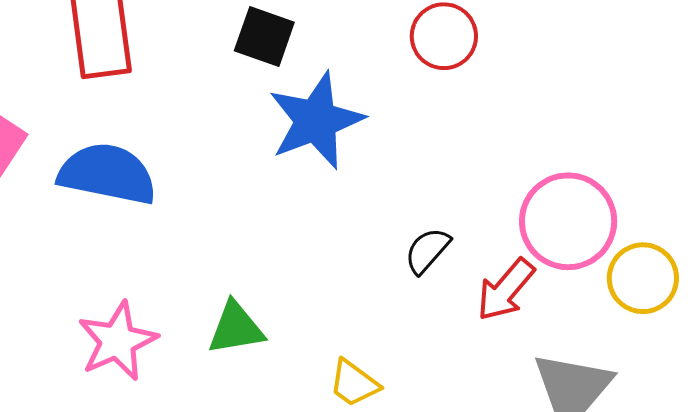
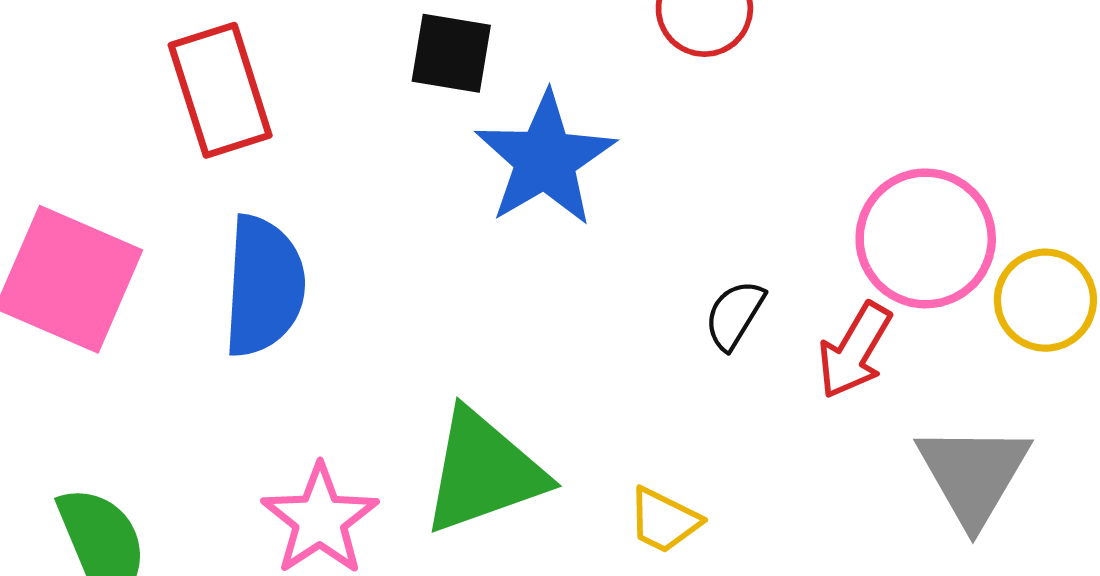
blue semicircle: (107, 174) -> (264, 286), turned 92
green triangle: (236, 328) -> (484, 472), size x1.6

